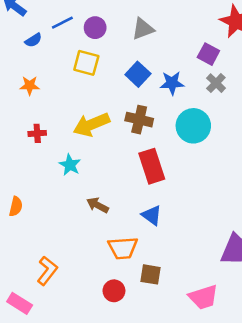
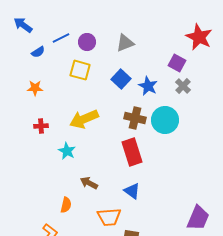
blue star: (172, 83) -> (148, 86), turned 30
brown cross: (139, 120) -> (135, 118), moved
orange semicircle: (16, 206) -> (66, 205), moved

